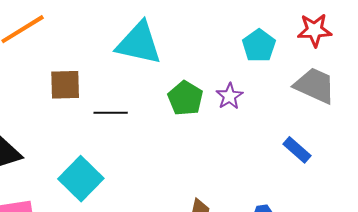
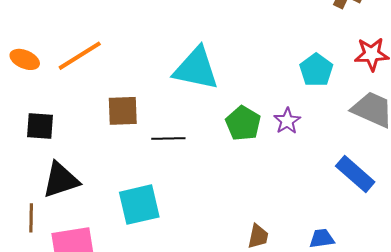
blue rectangle: (297, 150) -> (355, 174), size x1.4
cyan square: (81, 179) -> (139, 205), turned 33

